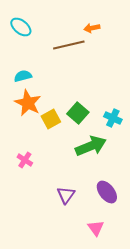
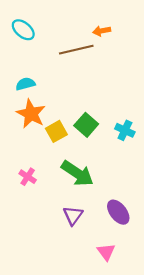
green arrow: (91, 146) -> (77, 173), moved, turned 56

